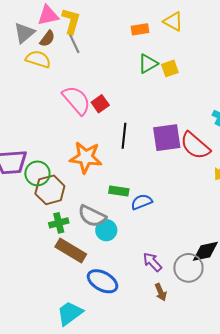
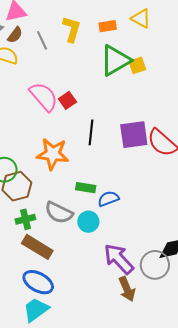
yellow L-shape: (71, 21) -> (72, 29), moved
green triangle: (148, 64) -> (115, 60), size x1.6
cyan circle: (106, 230) -> (88, 222), moved
purple arrow: (152, 262) -> (119, 259), size x1.6
blue ellipse: (103, 281) -> (38, 282), moved
brown arrow: (161, 292) -> (127, 289), size x1.4

